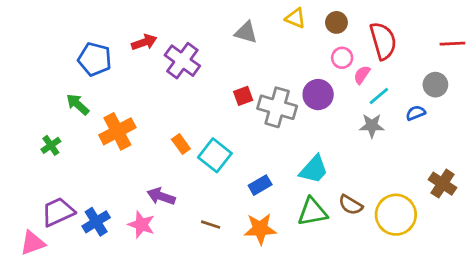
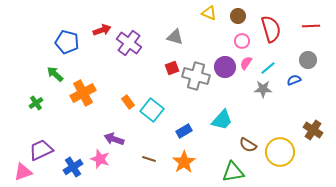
gray triangle: (246, 32) -> (175, 37), moved
red line: (452, 44) -> (311, 26), moved
pink semicircle: (362, 75) -> (246, 63), moved
green triangle: (312, 212) -> (233, 172), moved
blue cross: (96, 222) -> (73, 167), moved
orange star: (260, 229) -> (184, 162), turned -30

